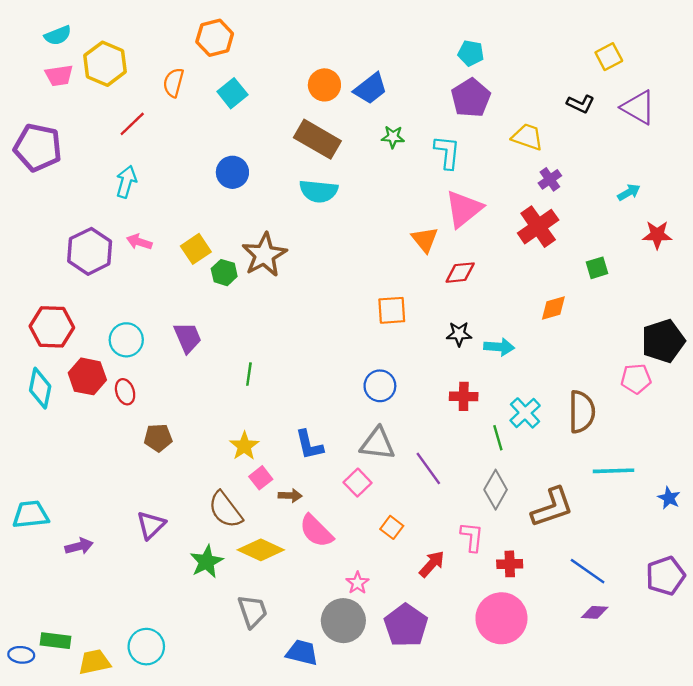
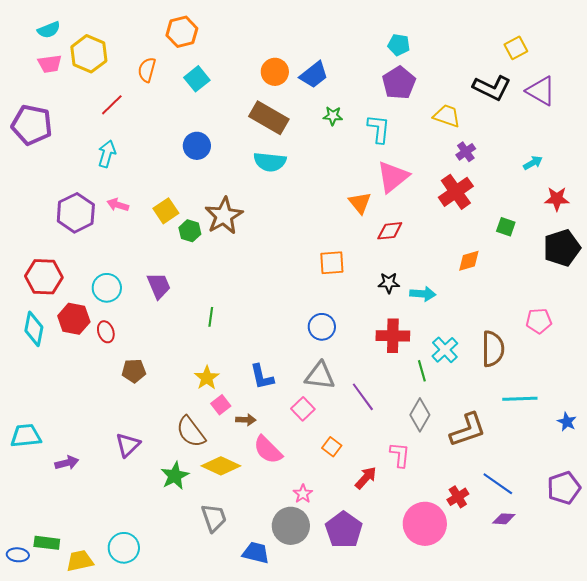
black L-shape: (581, 104) -> (492, 88), size x1.6
green square: (597, 268) -> (506, 227), turned 36
black pentagon: (663, 341) -> (562, 248), moved
red cross: (464, 396) -> (393, 336), size x1.4
red cross: (510, 564) -> (458, 497), moved, turned -30

